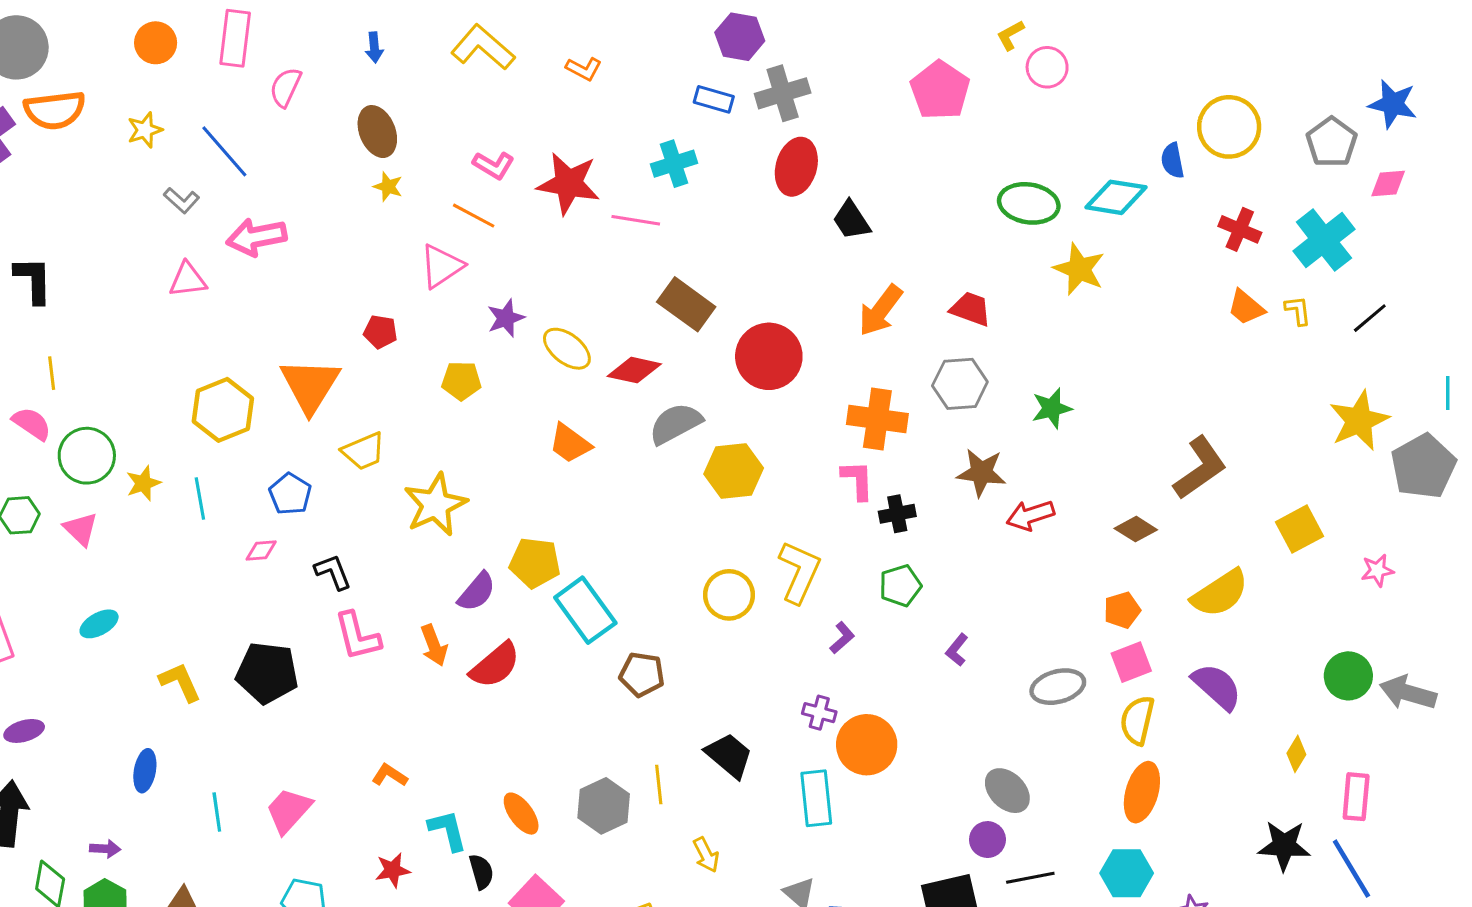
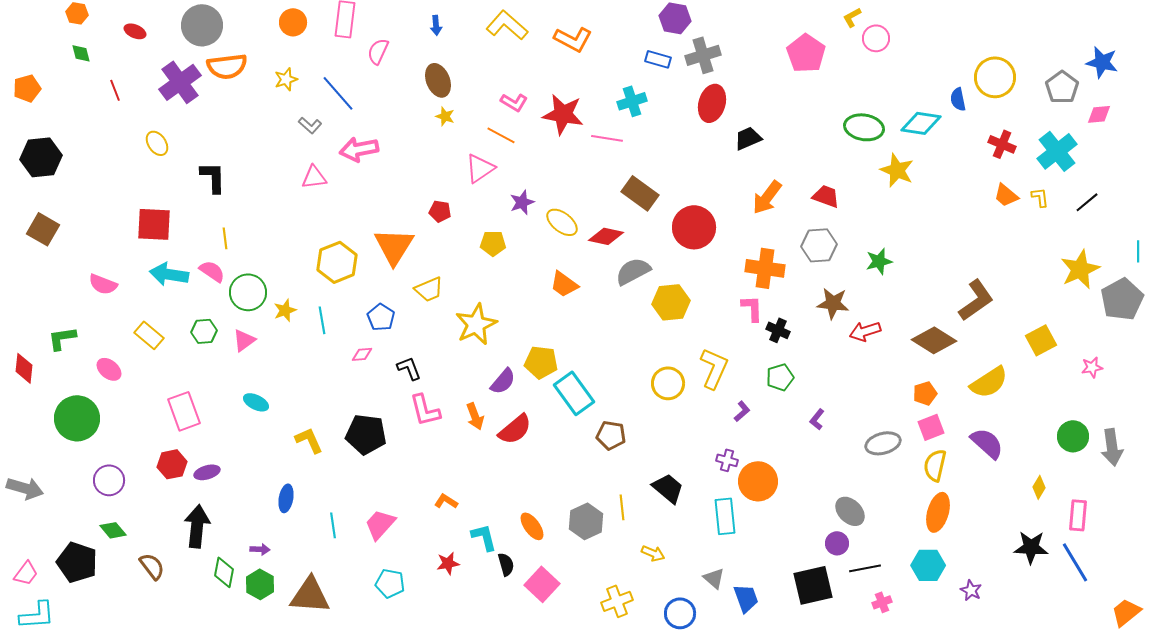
orange L-shape: (584, 69) -> (573, 39), size x1.6
black trapezoid: (851, 220) -> (748, 138), turned 100
black cross: (897, 514) -> (778, 330), turned 35
pink triangle: (81, 529) -> (244, 340), turned 40
brown diamond: (1136, 529) -> (934, 340), size x1.6
cyan ellipse: (99, 624) -> (256, 402), turned 55
gray arrow: (1408, 693) -> (1112, 447), turned -114
yellow arrow: (706, 855) -> (653, 553), turned -40

